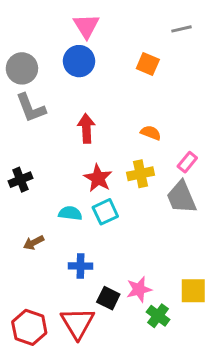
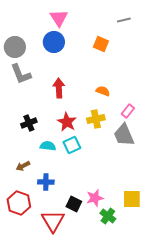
black cross: (20, 180) -> (29, 123), moved
blue cross: (80, 266) -> (46, 182), moved
red hexagon: (29, 327) -> (19, 203), moved

